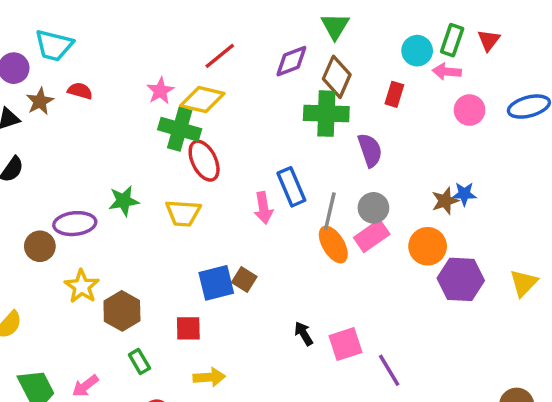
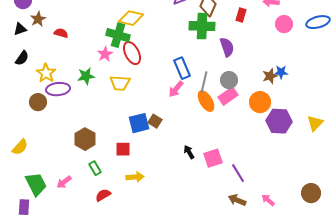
red semicircle: (80, 91) -> (61, 33), moved
pink star: (160, 91) -> (105, 54), moved
pink arrow: (263, 208) -> (176, 89), moved, turned 48
yellow star: (82, 286) -> (46, 73), moved

